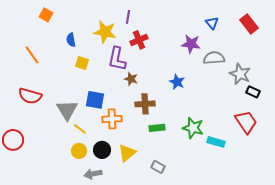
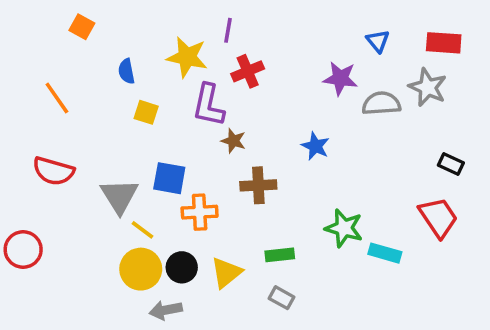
red rectangle: (249, 24) -> (444, 43), turned -48
gray star: (240, 74) -> (428, 87), moved
green rectangle: (157, 128) -> (280, 255), moved
yellow circle: (79, 151) -> (141, 269), size x1.5

